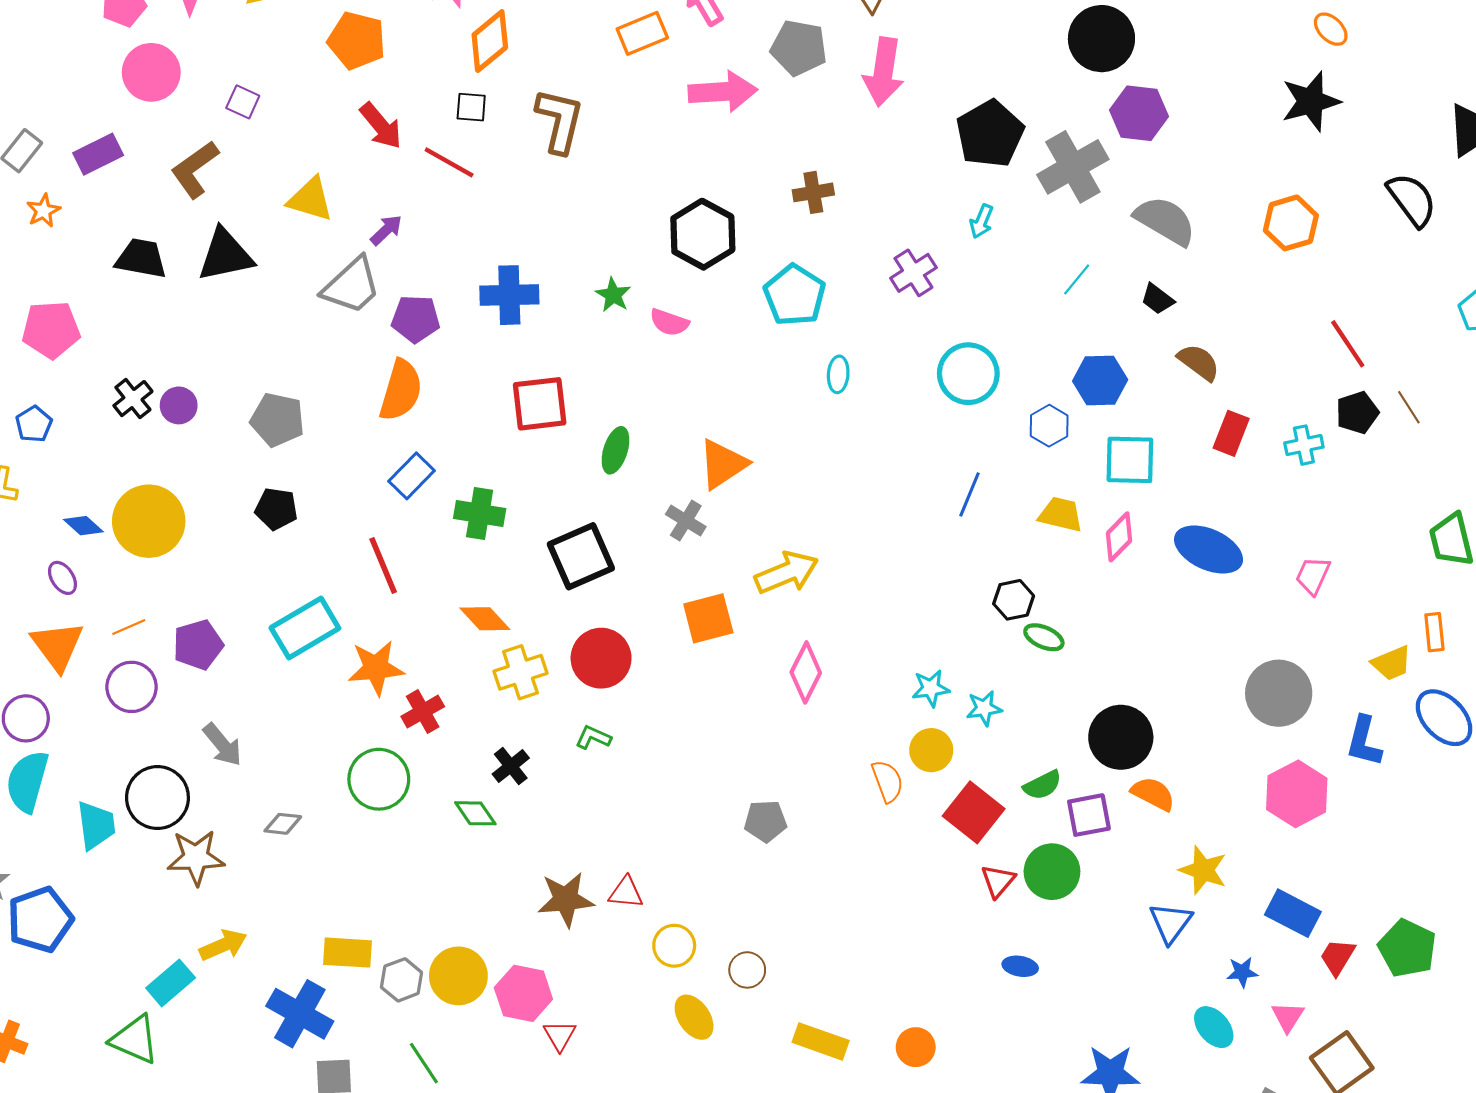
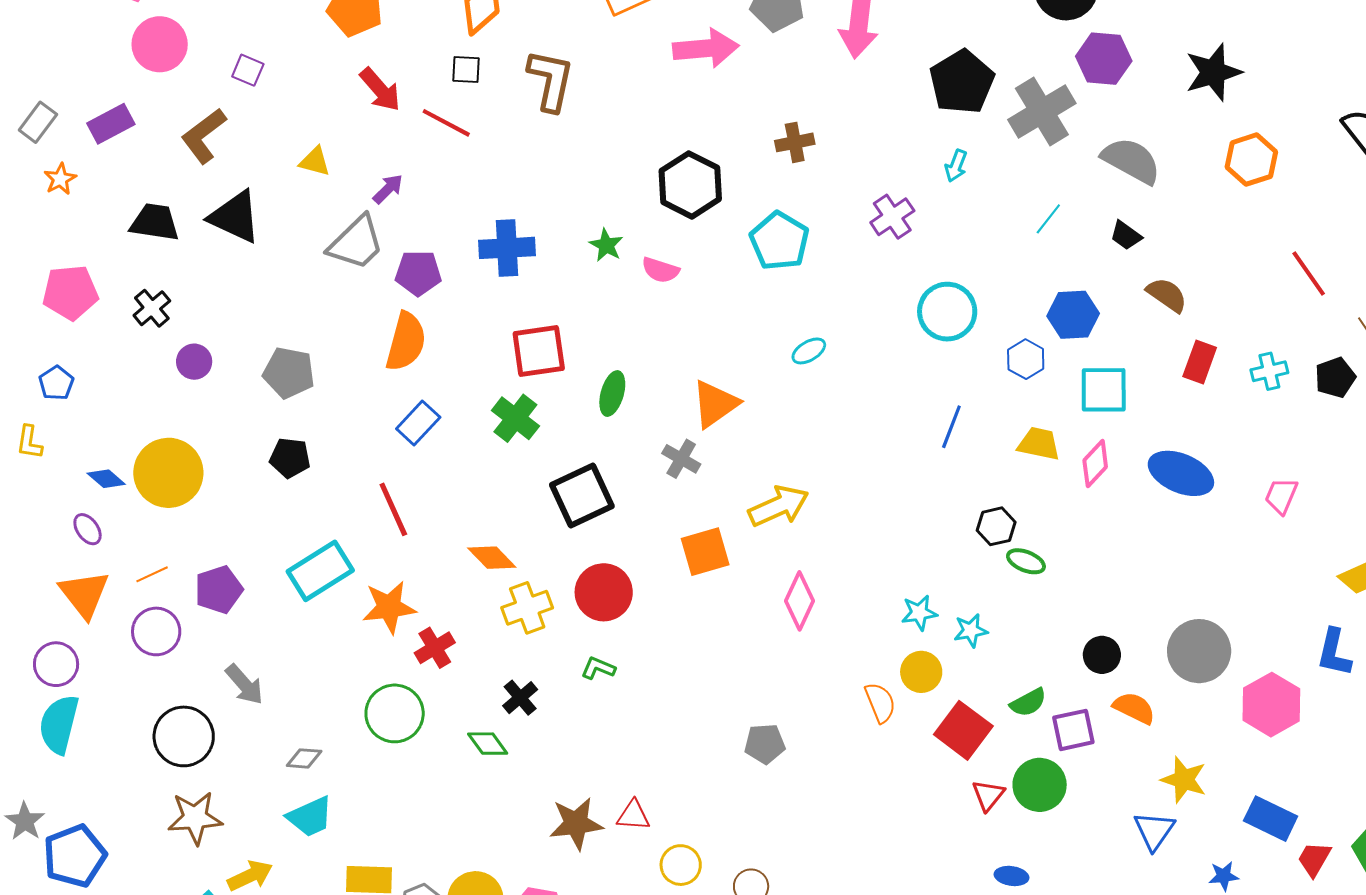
black star: (1311, 101) -> (1213, 72), moved
yellow triangle: (310, 199) -> (315, 161), size x0.7
black triangle: (225, 255) -> (235, 217), turned 38
cyan ellipse: (838, 374) -> (809, 351), moved, turned 56
black cross: (133, 399) -> (152, 308), moved
black pentagon: (1357, 413) -> (1335, 377), moved
green cross: (480, 514) -> (515, 418), moved, turned 30
gray circle: (1279, 693) -> (1199, 651), moved
black circle: (1121, 737) -> (1102, 655), size x0.6
cyan trapezoid: (96, 825) -> (310, 817), moved, turned 75
brown star: (196, 858) -> (195, 818), moved

